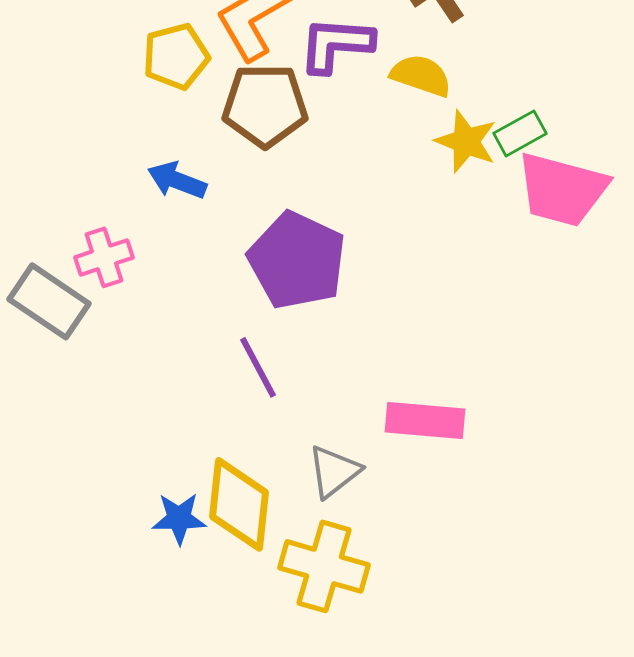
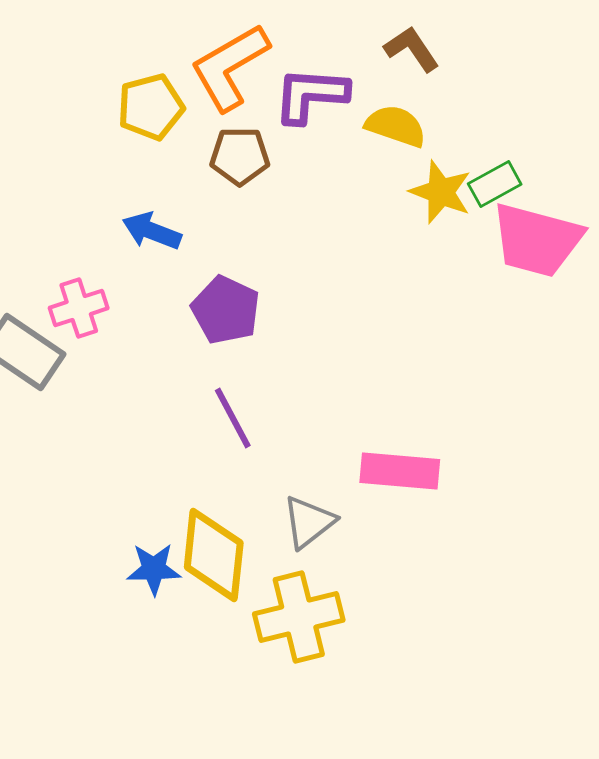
brown pentagon: (265, 105) -> (240, 156), size x0.7
purple pentagon: (297, 260) -> (226, 310), moved, size x0.7
yellow cross: (324, 566) -> (299, 617), turned -30

